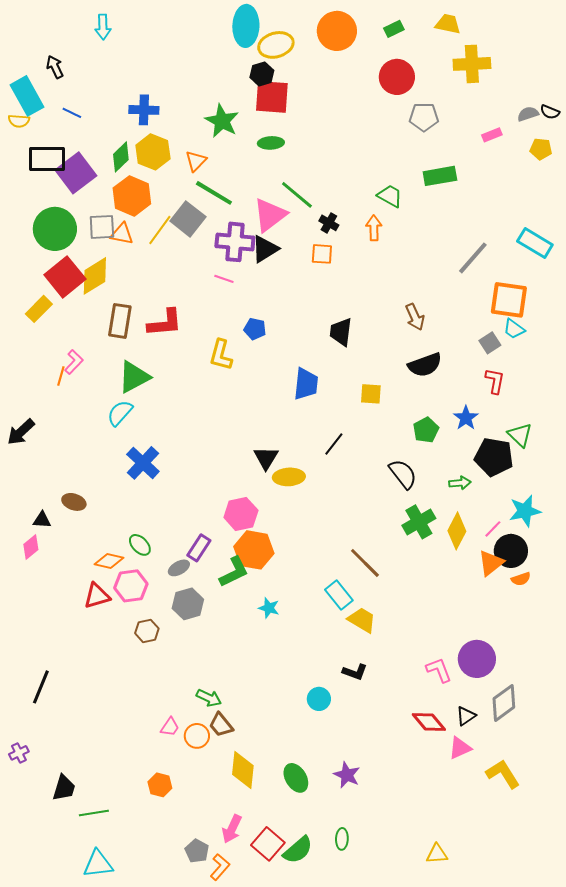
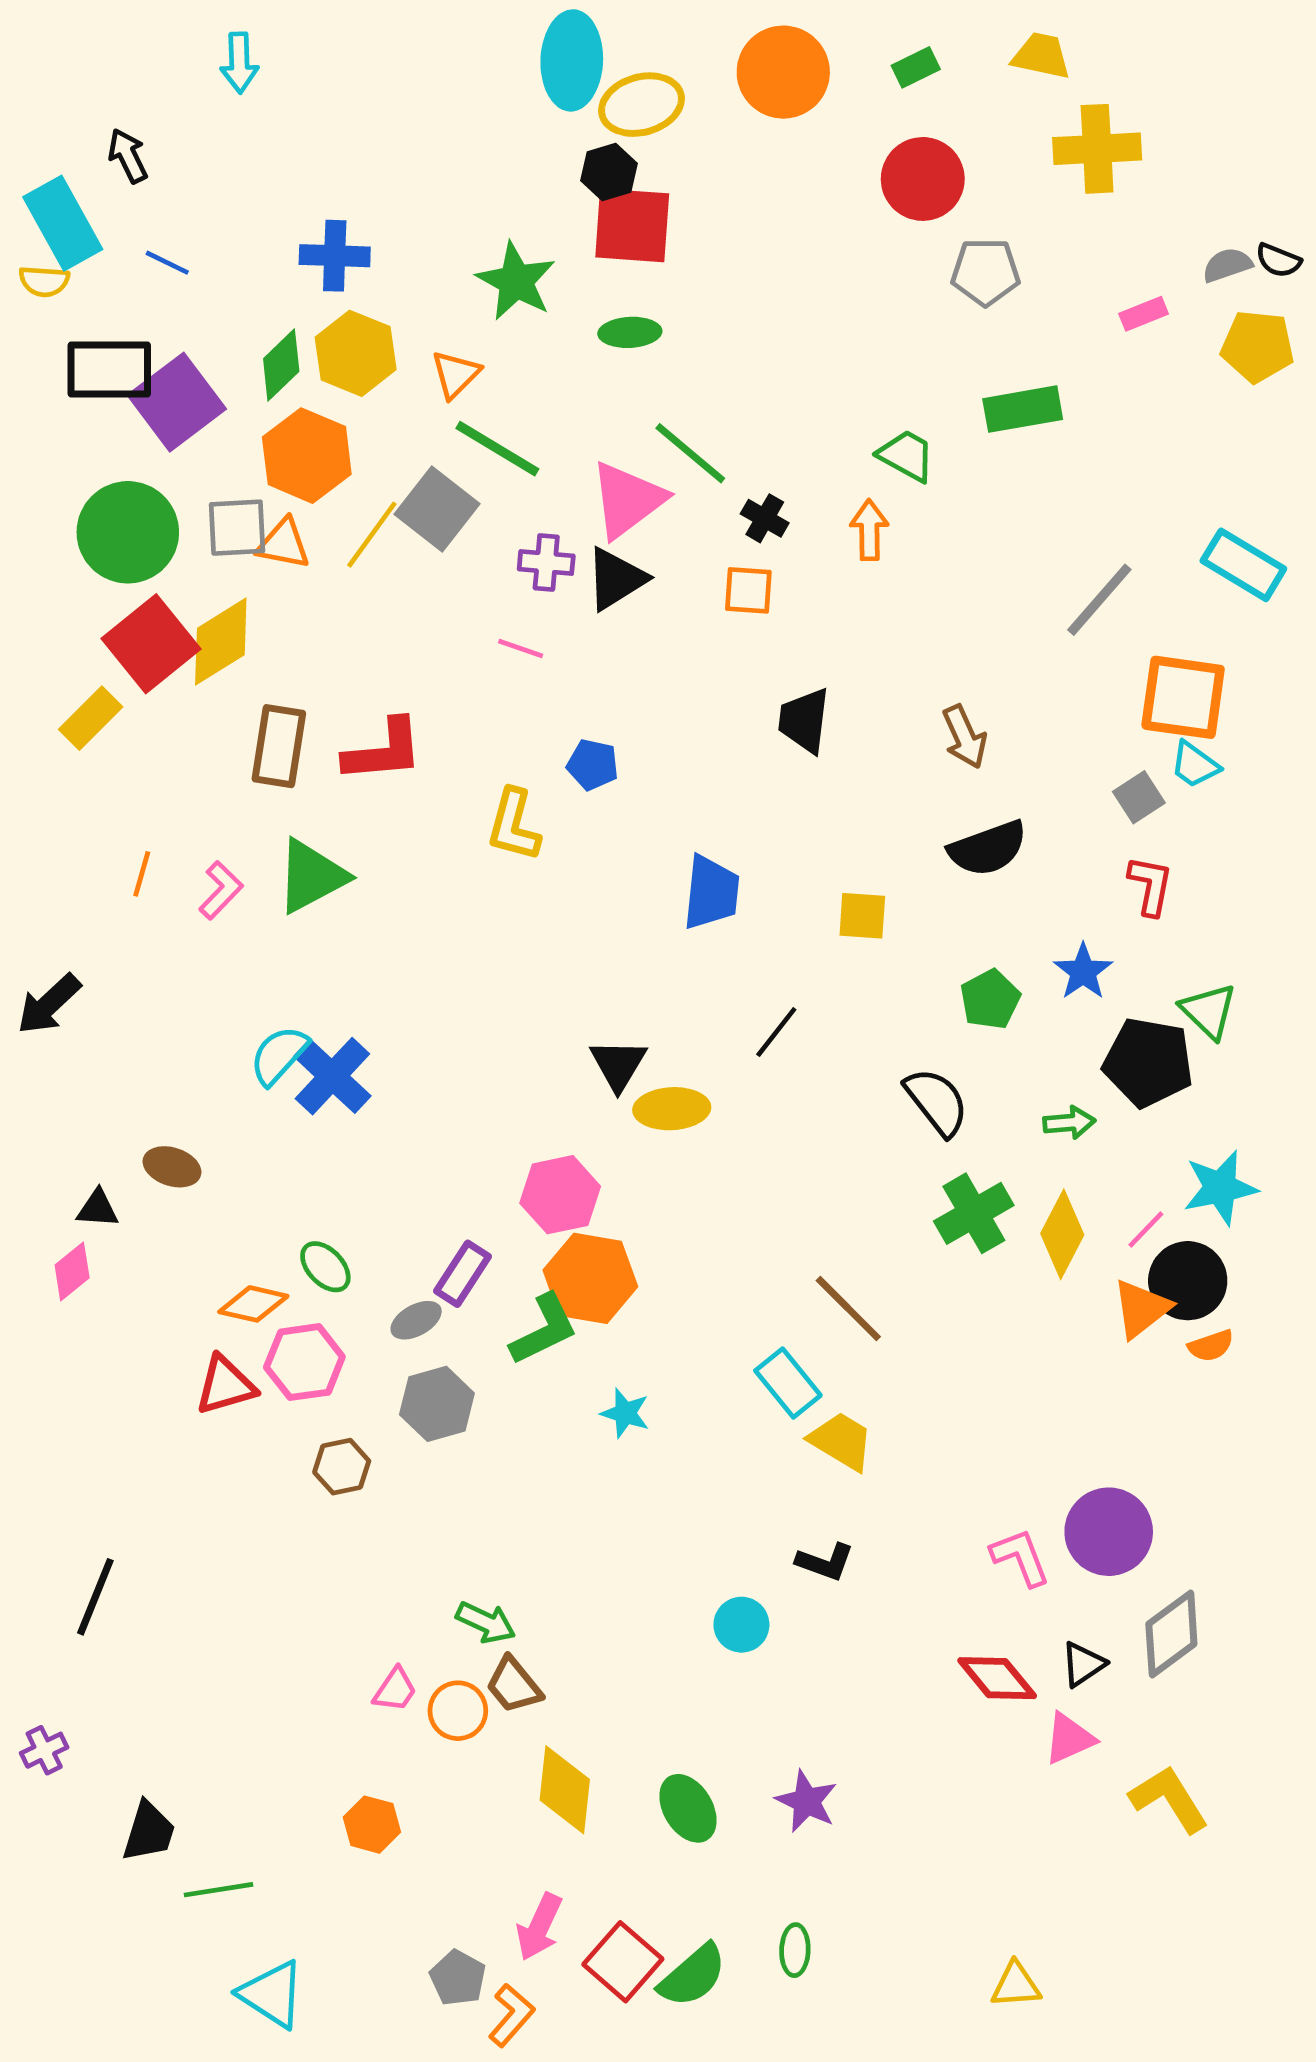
yellow pentagon: (541, 149) -> (1257, 346), size x1.4
purple cross: (235, 242) -> (546, 562), size x0.6
black trapezoid: (341, 332) -> (804, 721), moved
pink L-shape: (74, 362) -> (221, 890), moved
cyan semicircle: (120, 413) -> (279, 1055), moved
cyan triangle: (98, 864) -> (272, 1994), moved, turned 40

